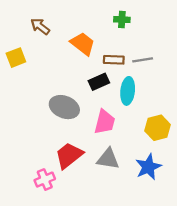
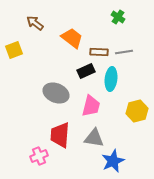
green cross: (122, 20) -> (118, 17), moved, turned 32
red trapezoid: (69, 155) -> (60, 135), turned -48
blue star: (148, 167) -> (113, 161), moved

